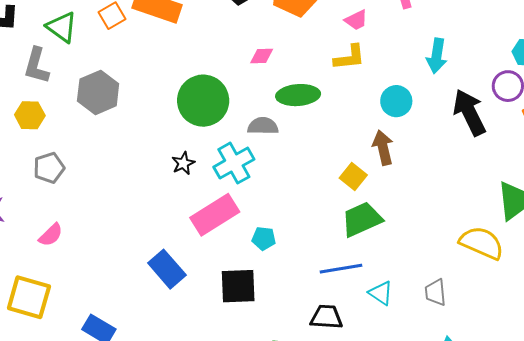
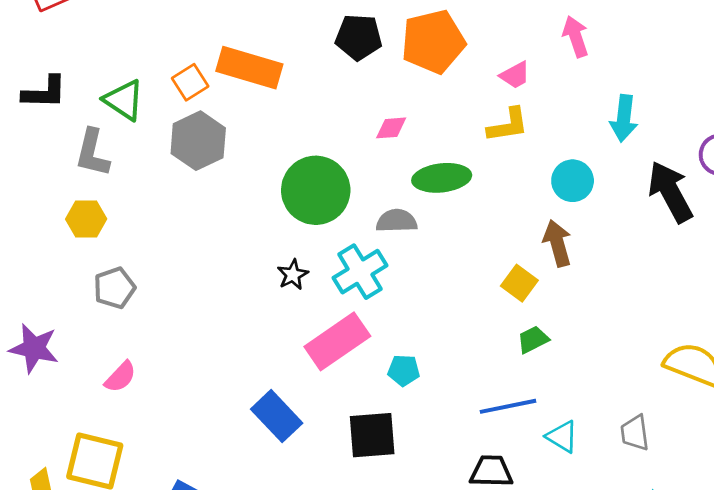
gray hexagon: (98, 92) -> (198, 141), moved
green trapezoid: (362, 219) -> (533, 340), size x0.6

